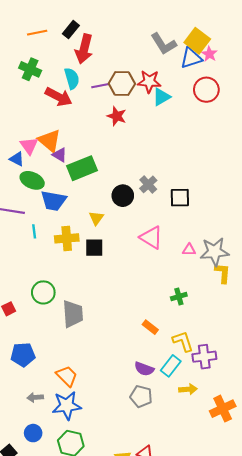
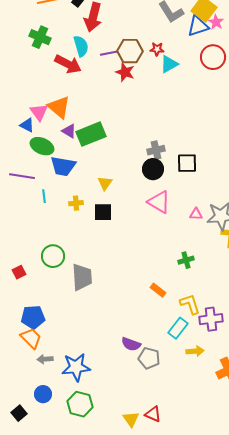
red star: (149, 82) -> (157, 49), size x0.6
red star: (117, 116) -> (125, 72), moved
purple triangle: (60, 155) -> (69, 131), moved
gray cross: (148, 184) -> (156, 150), turned 30
black circle: (123, 196) -> (153, 169), moved
yellow cross: (67, 238) -> (76, 203), size x0.6
purple semicircle: (144, 369) -> (131, 344), moved
orange trapezoid: (67, 376) -> (31, 338), moved

